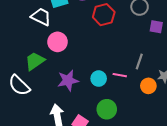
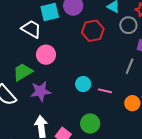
gray line: (139, 62) -> (130, 66), moved
cyan circle: (99, 79) -> (83, 84), moved
purple star: (68, 80) -> (41, 91), moved

